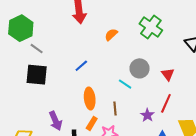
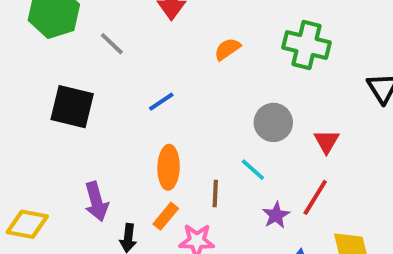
green cross: (151, 27) -> (306, 45), turned -30
gray line: (37, 49) -> (112, 44), moved
cyan line: (125, 84) -> (253, 170), moved

